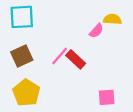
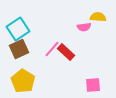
cyan square: (22, 17) -> (18, 29), moved, turned -30
pink semicircle: (96, 31) -> (84, 27), turned 40

